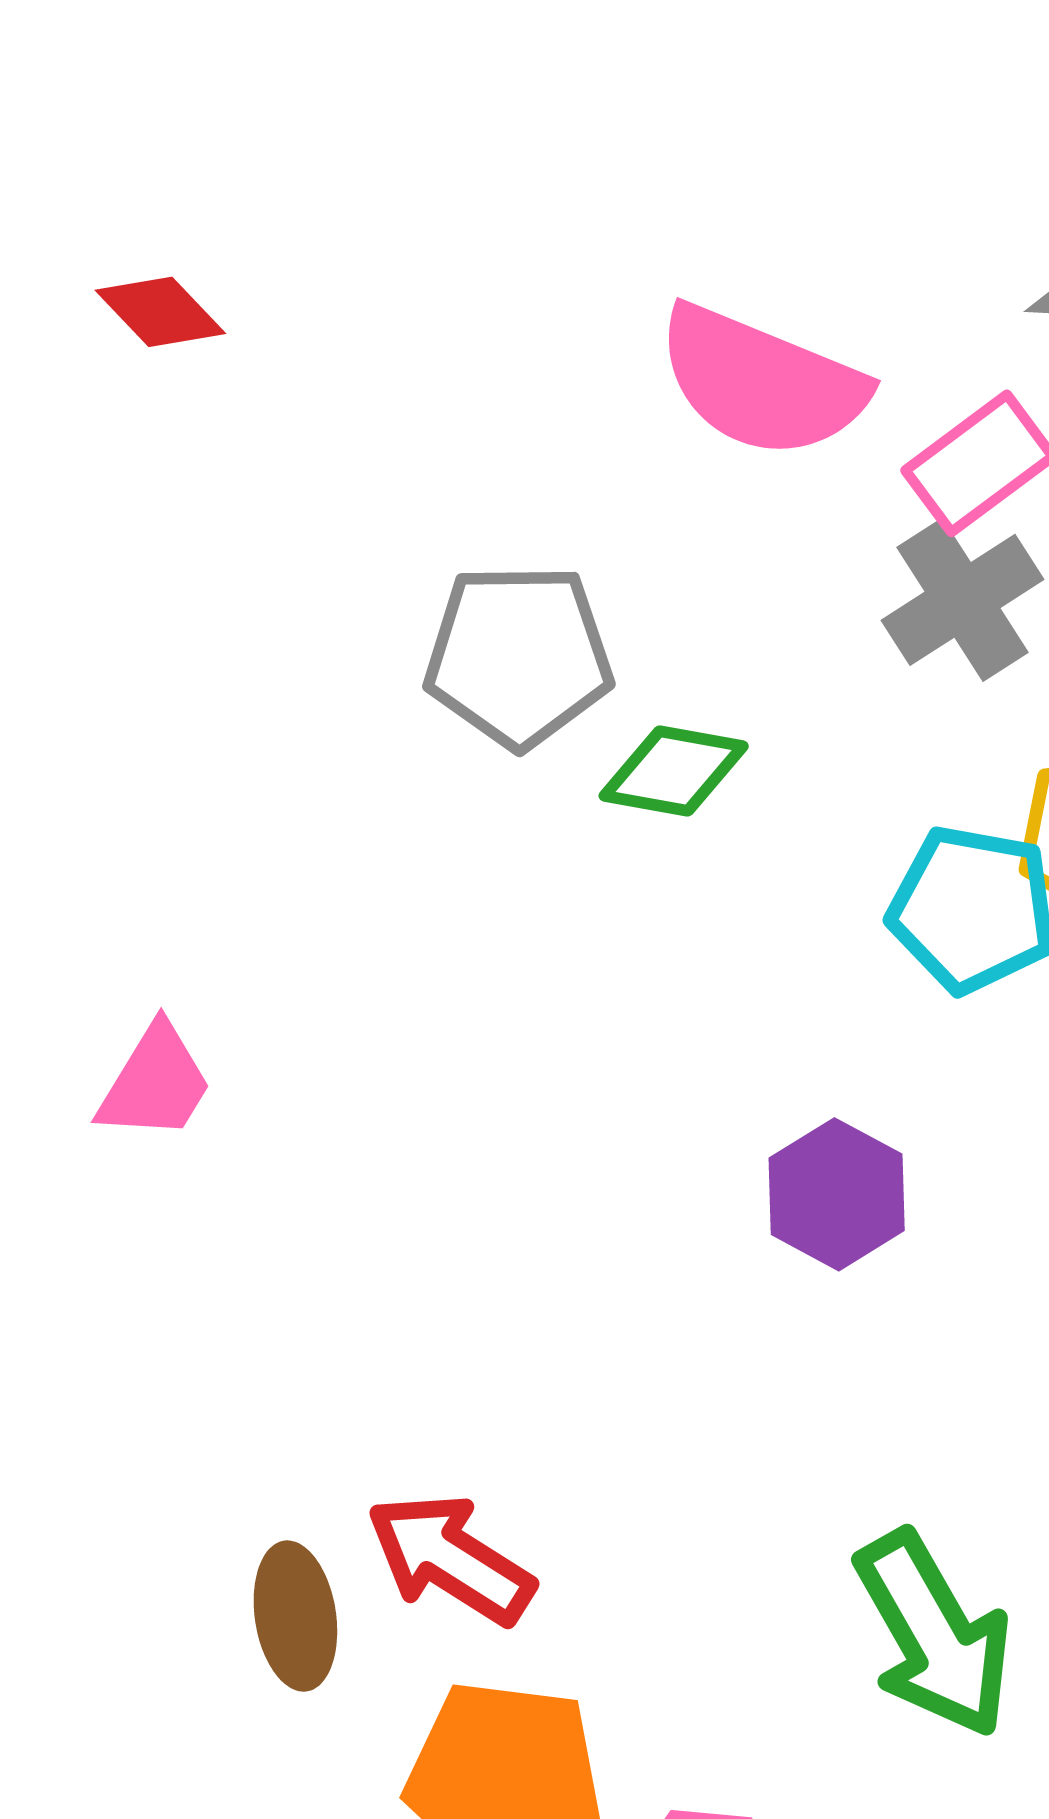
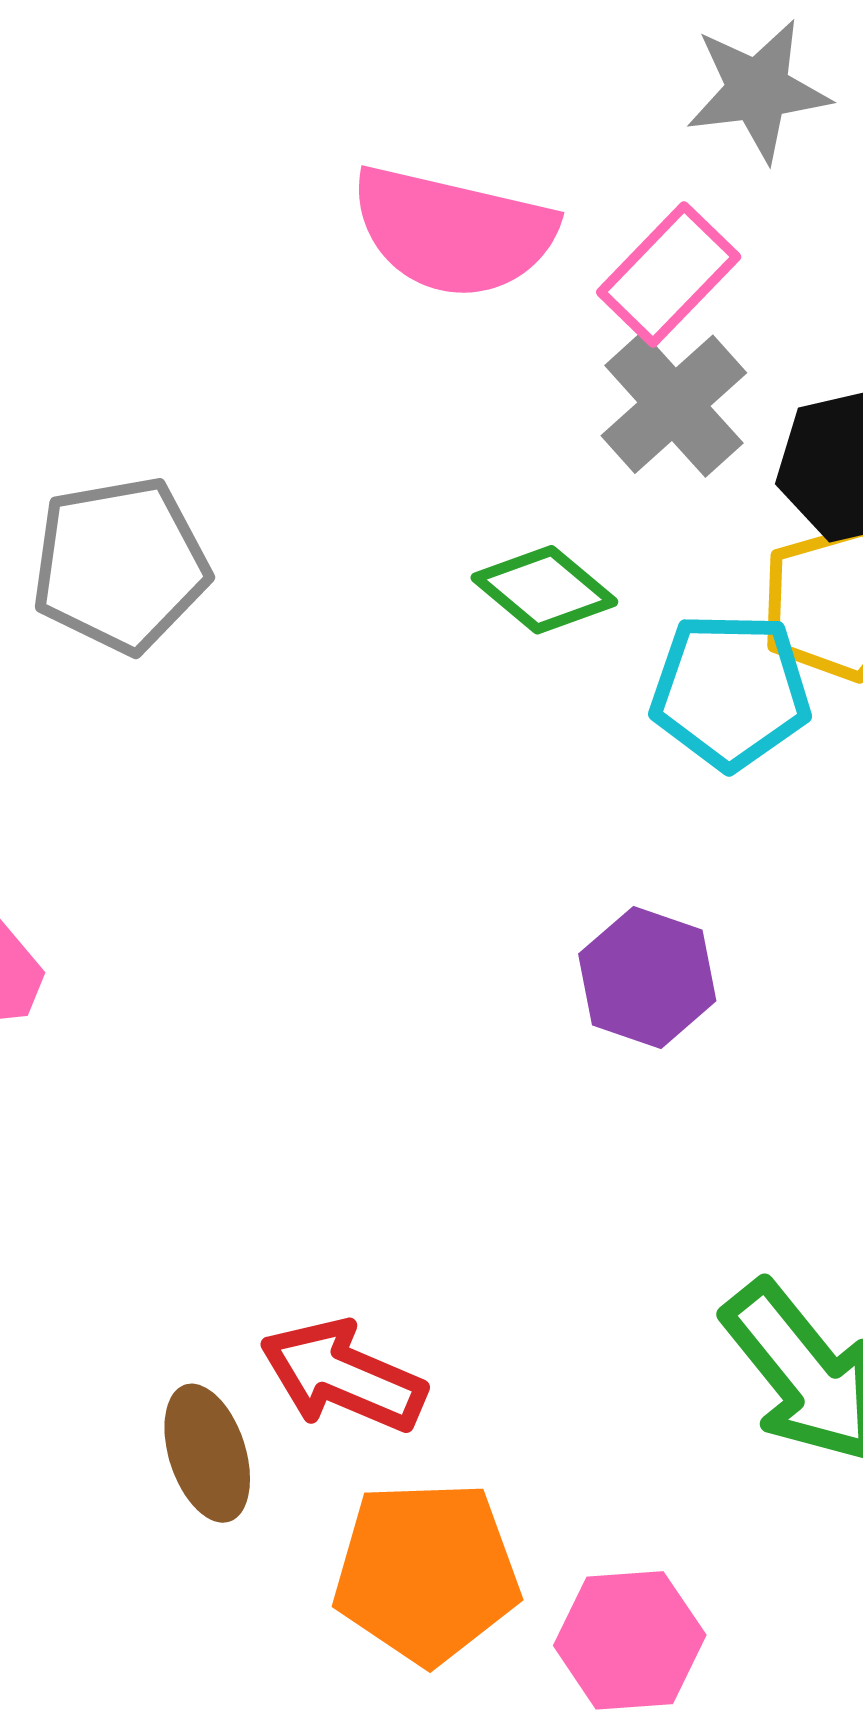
gray pentagon: (519, 656) -> (120, 565), moved
green diamond: (674, 771) -> (544, 590), moved, turned 39

